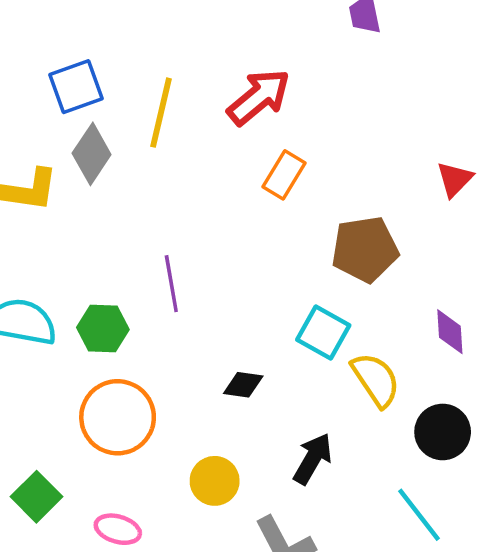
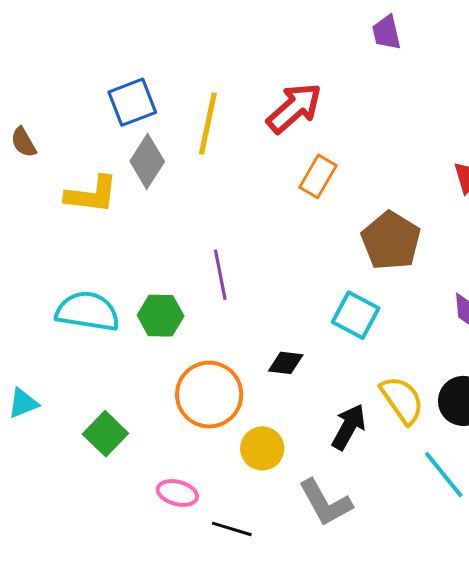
brown pentagon: (365, 249) -> (391, 241), turned -30
yellow semicircle: (376, 380) -> (402, 400), moved
orange circle: (118, 417) -> (209, 395), moved
green square: (37, 497) -> (105, 434), moved

